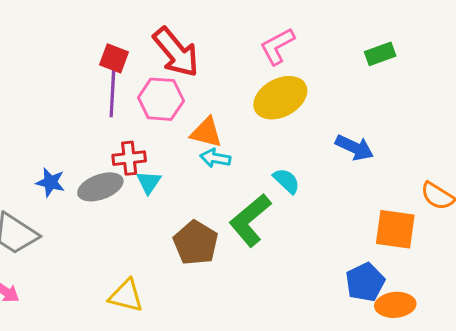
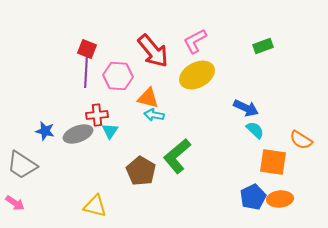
red arrow: (176, 52) -> (153, 51), moved
cyan semicircle: (286, 181) -> (255, 130), moved
orange ellipse: (395, 305) -> (280, 199), moved

